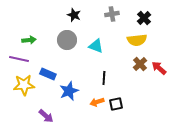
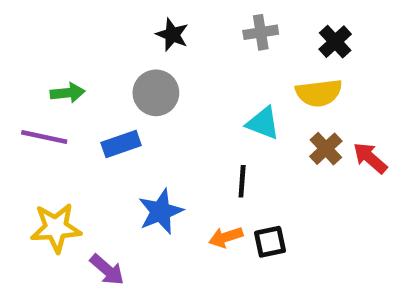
cyan triangle: (96, 46) -> (263, 123), moved
blue rectangle: (48, 74) -> (121, 144), moved, turned -42
yellow star: (24, 85) -> (56, 228), moved

